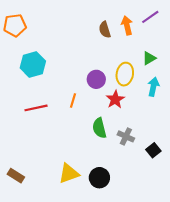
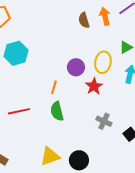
red line: (36, 108) -> (19, 111), moved
green semicircle: (99, 128) -> (57, 111), moved

